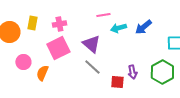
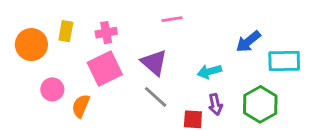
blue arrow: (143, 27) -> (248, 42), moved
cyan arrow: (118, 28) -> (209, 71), moved

